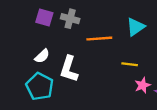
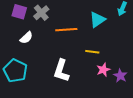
gray cross: (70, 19) -> (41, 13), turned 35
white semicircle: (42, 56) -> (26, 38), moved
white L-shape: (69, 69) -> (61, 71), moved

